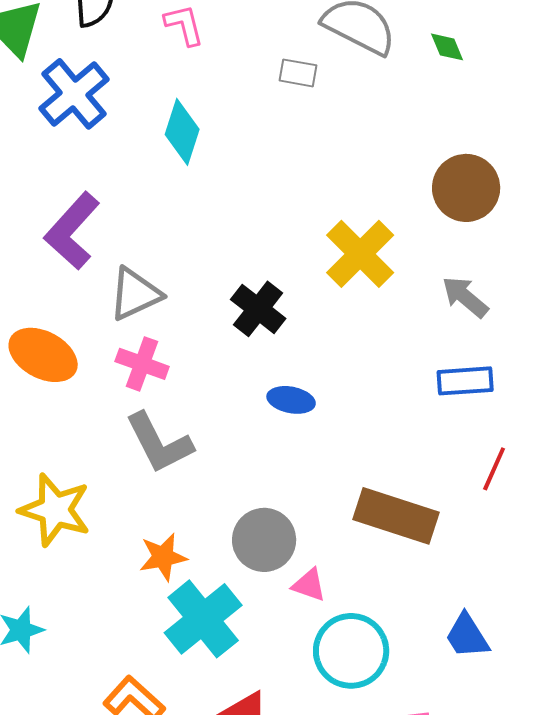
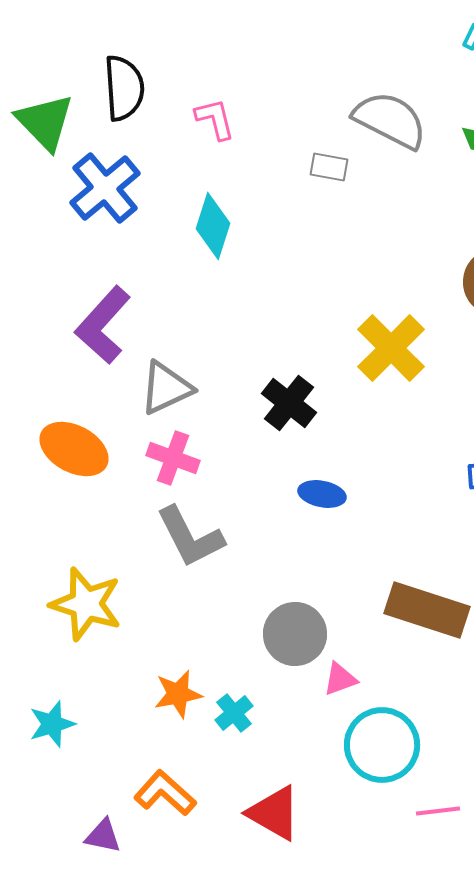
orange star: (163, 557) -> (178, 694), moved
pink triangle: (309, 585) -> (340, 679), turned -39
cyan cross: (203, 619) -> (234, 713), size x0.5

